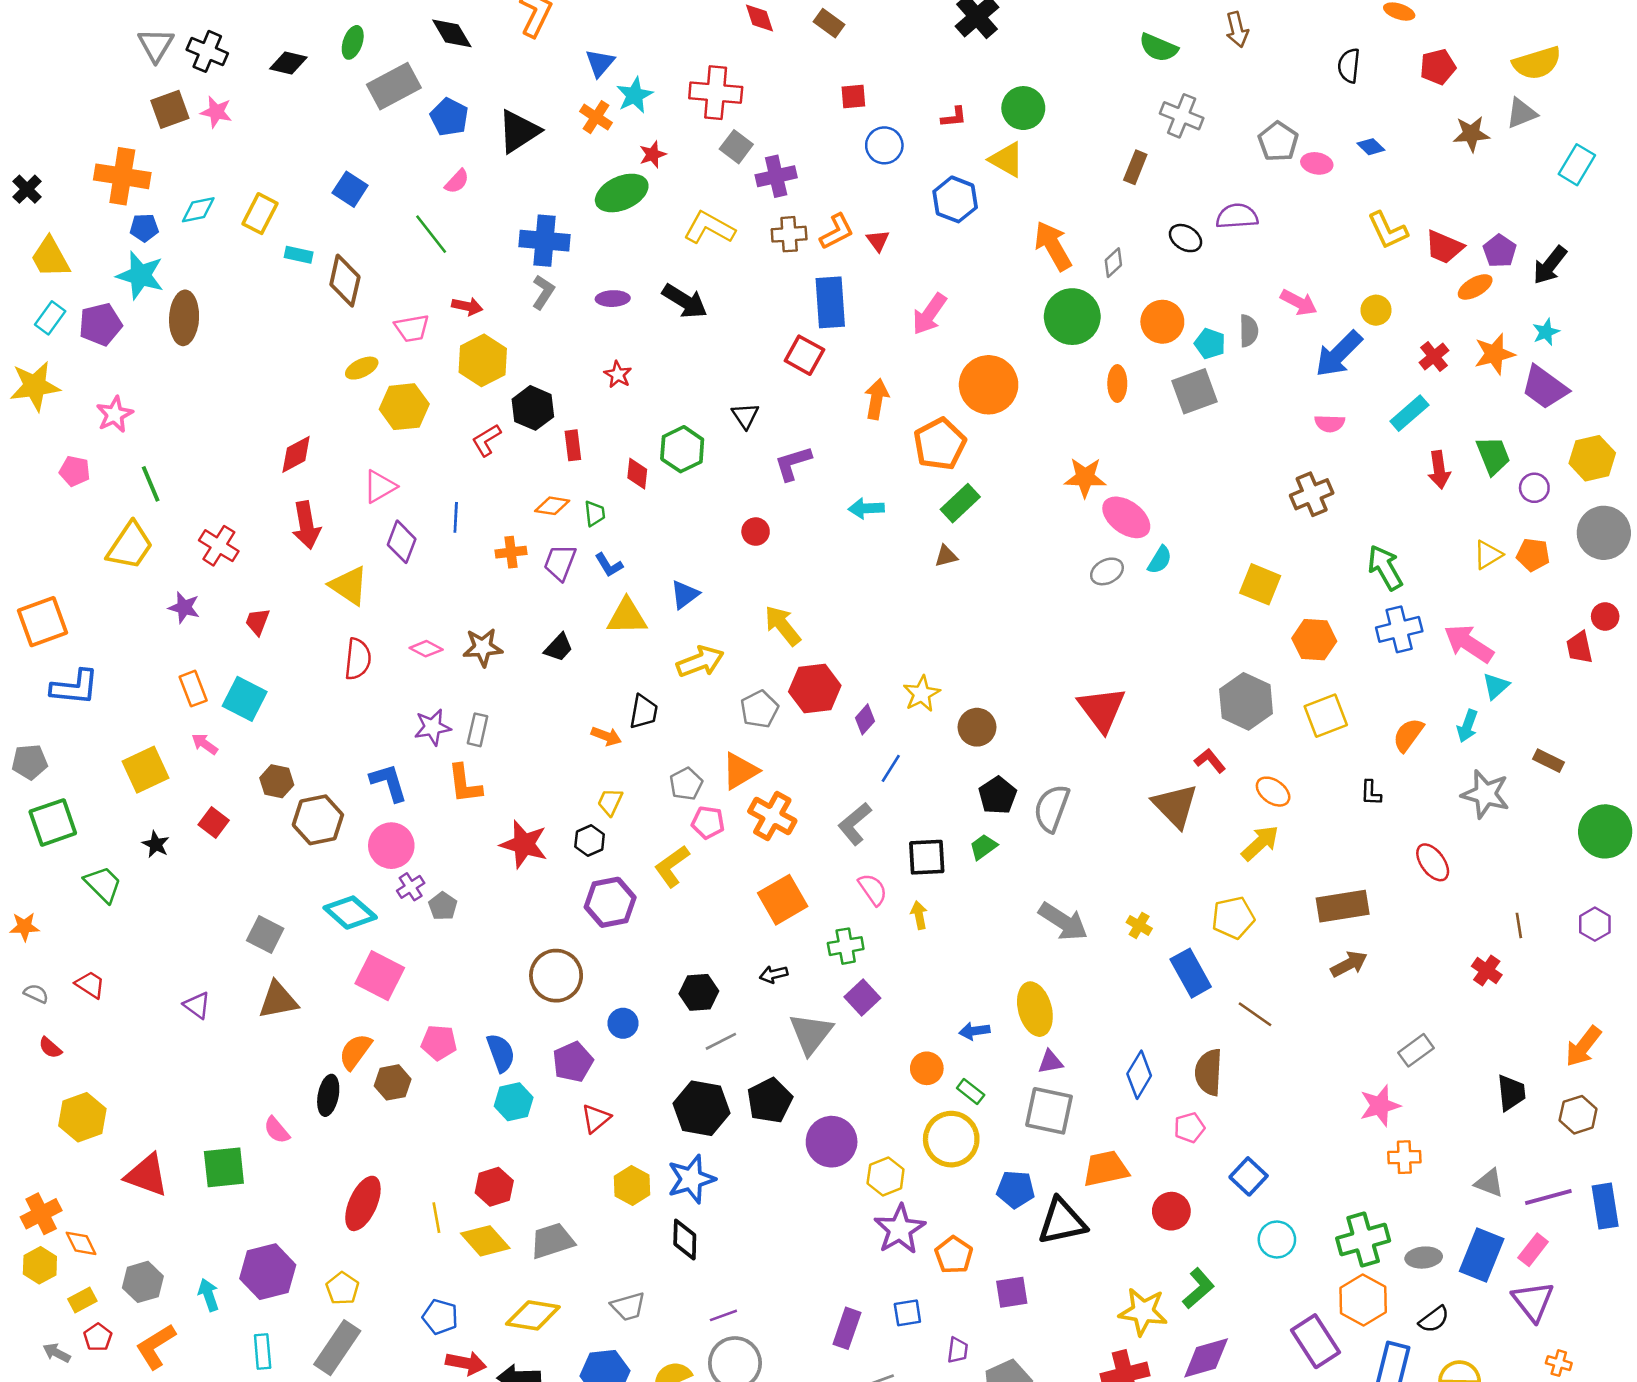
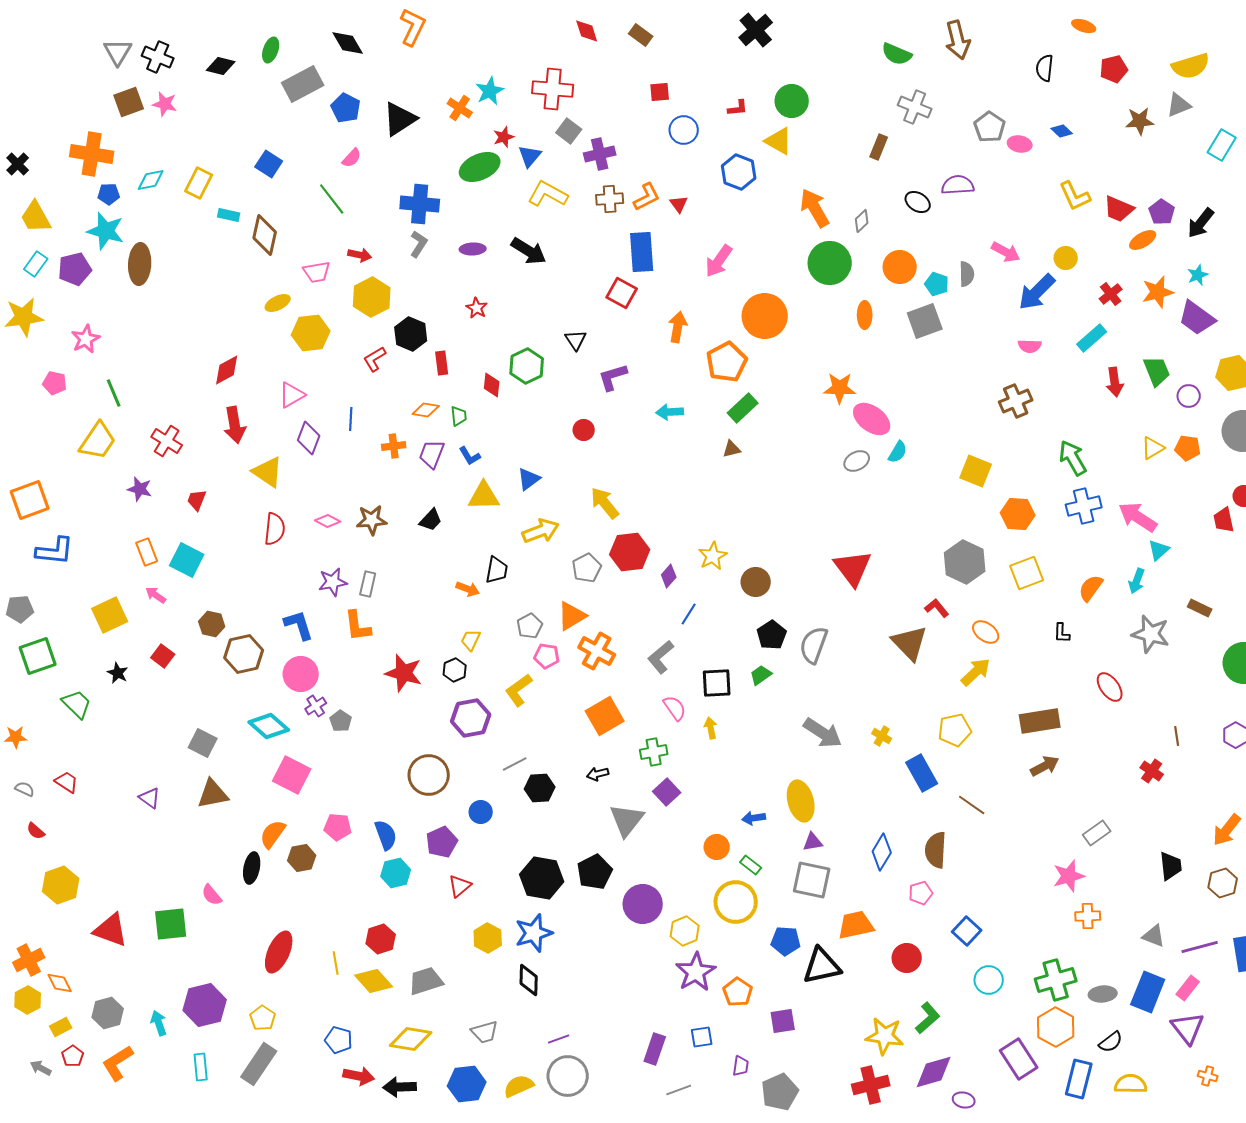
brown arrow: (1237, 30) -> (958, 40), size x1.4
blue triangle: (600, 63) -> (530, 156), moved
gray line: (721, 1041) -> (515, 764), moved

